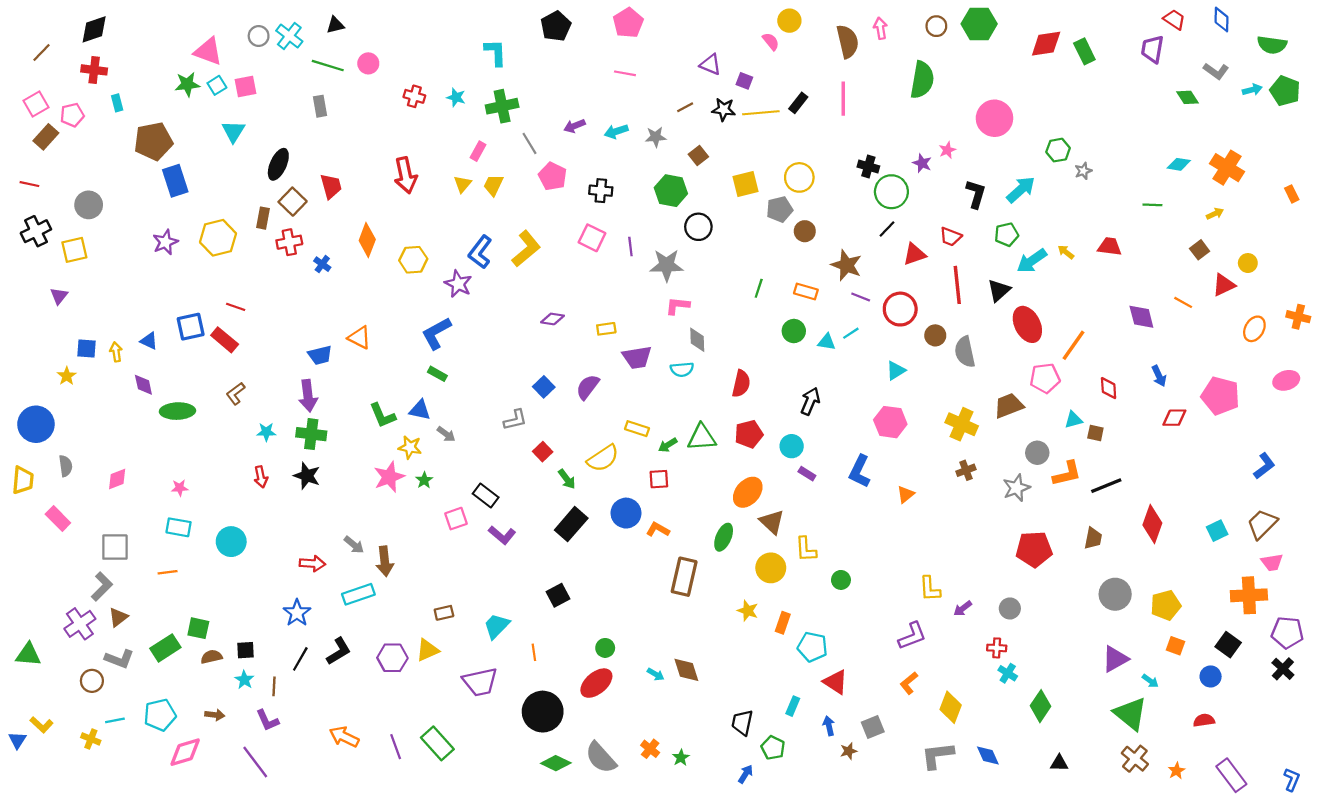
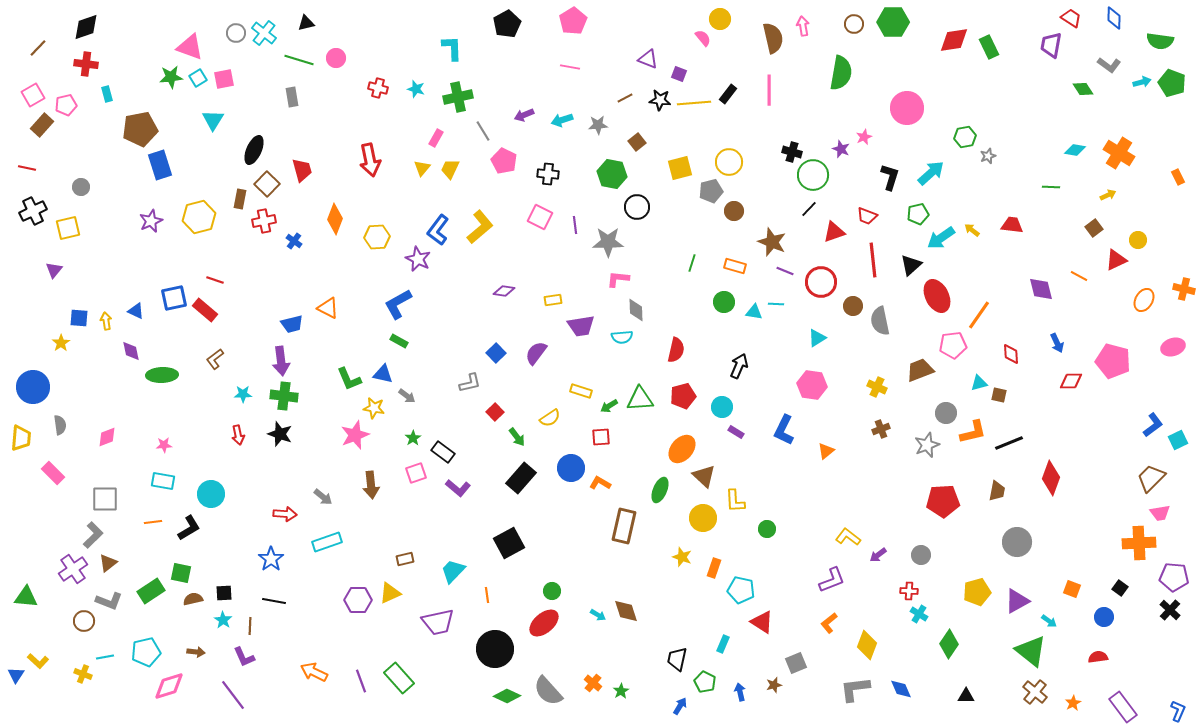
gray circle: (89, 205) -> (81, 187), size x0.7
cyan line: (851, 333) -> (776, 304), turned 35
yellow cross: (962, 424) -> (877, 387), size x0.7
yellow semicircle: (603, 458) -> (550, 418), size x0.7
green star: (424, 480) -> (413, 438), moved
cyan square: (1217, 531) -> (1178, 440), moved
brown arrow: (385, 561) -> (371, 485), moved
yellow L-shape: (930, 589) -> (848, 537), turned 130
black square: (558, 595) -> (509, 543), size x1.4
yellow pentagon: (1166, 605) -> (977, 592), moved
black square: (1228, 645) -> (1120, 588), size x0.7
black L-shape: (339, 651) -> (189, 528), moved
black line: (300, 659) -> (274, 601), turned 70
blue arrow: (829, 726) -> (740, 692), moved

